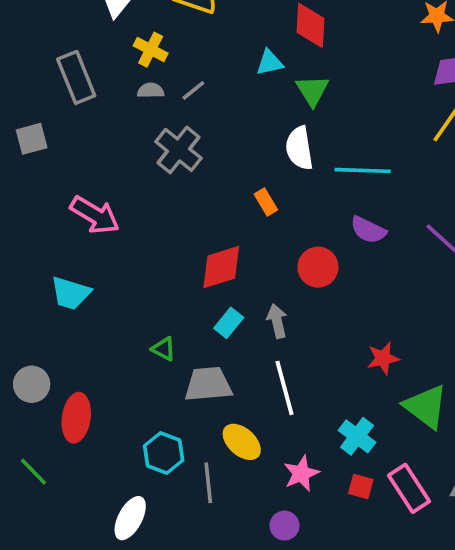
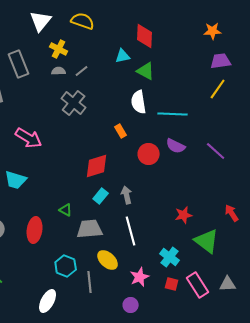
green triangle: (312, 90) -> (146, 71), turned -30
red circle: (318, 267) -> (149, 154), moved
red ellipse: (76, 418) -> (35, 230), moved

